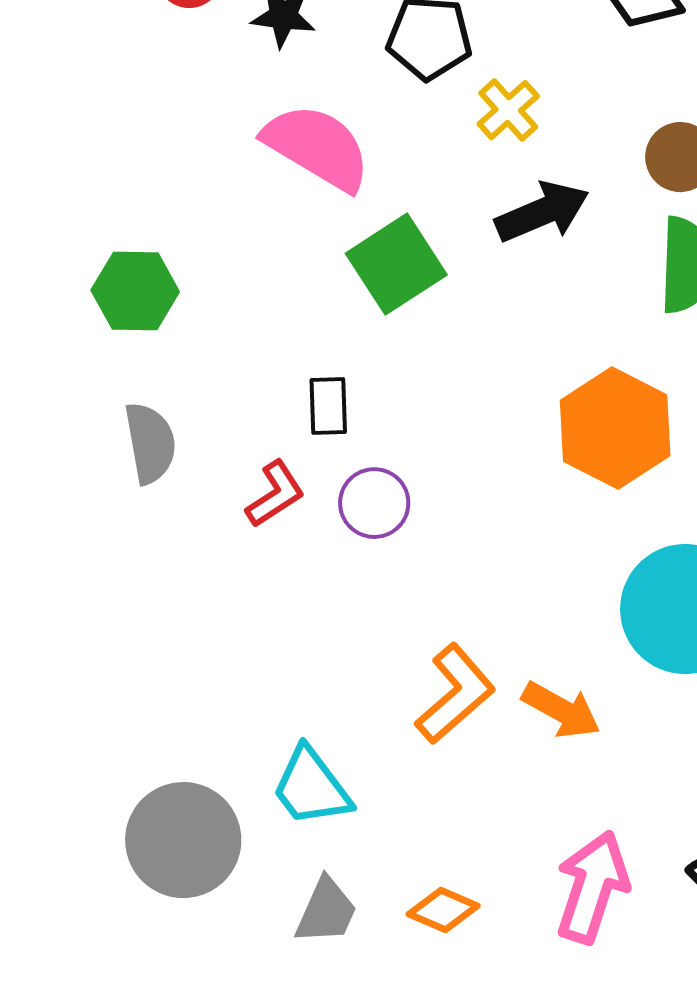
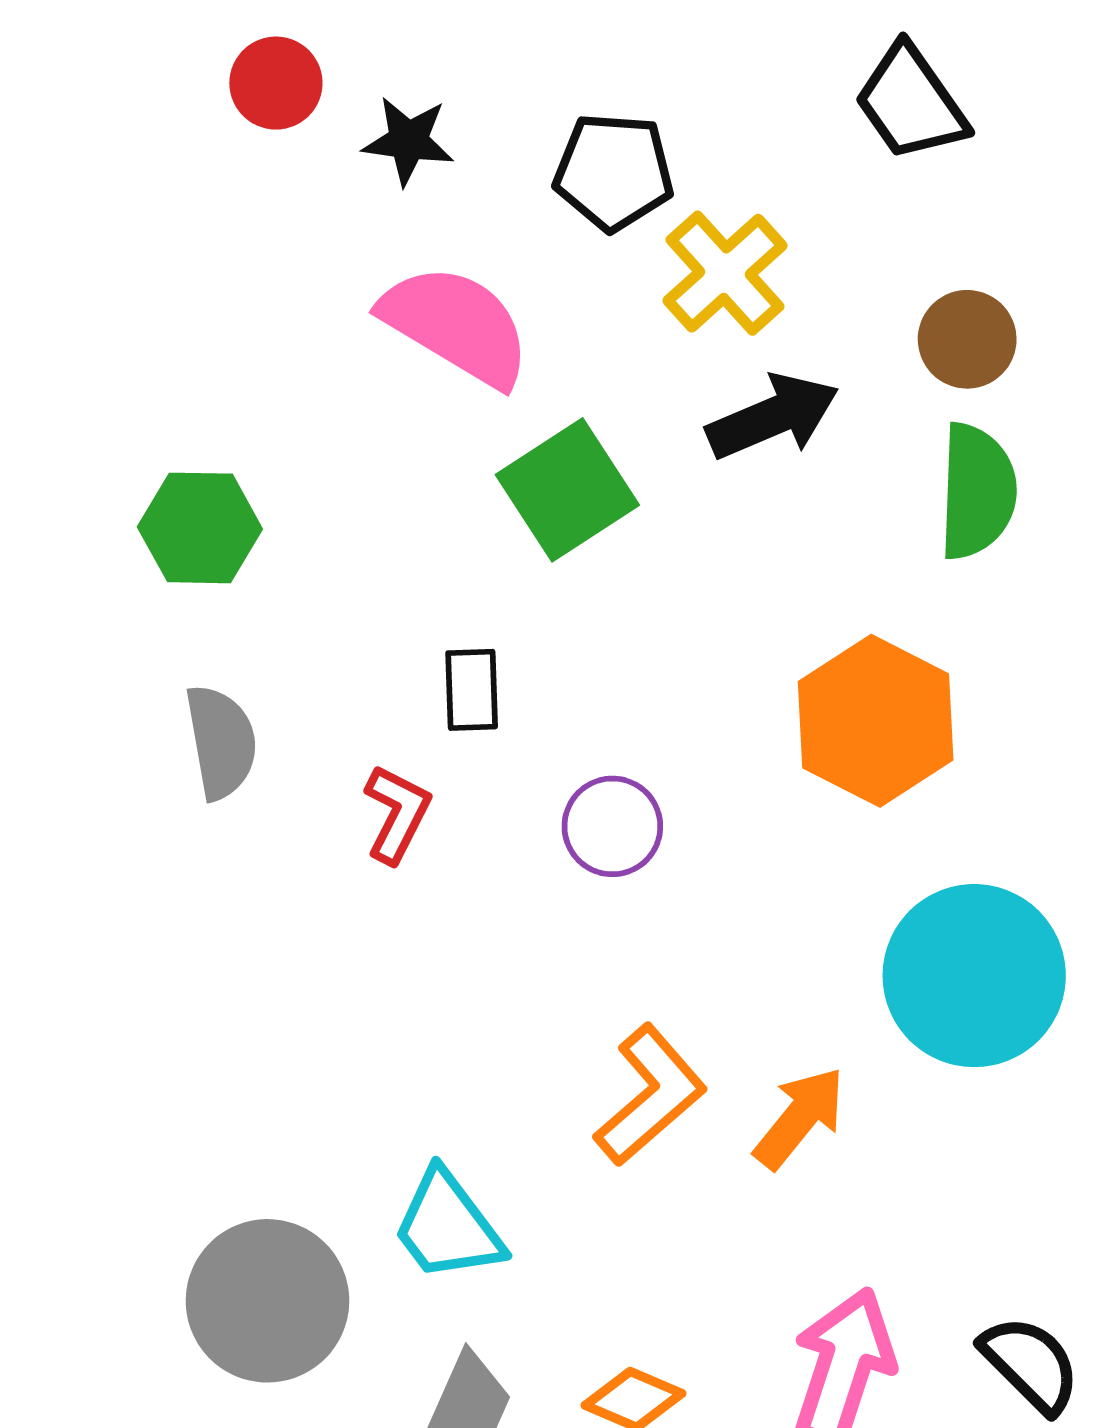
yellow cross: (508, 110) -> (725, 273), size x1.4
red L-shape: (275, 494) -> (397, 814), turned -30
purple circle: (374, 503) -> (612, 826), moved
orange arrow: (561, 710) -> (800, 1118), turned -80

